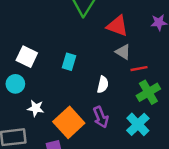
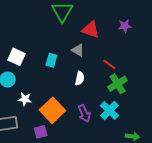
gray triangle: (123, 52) -> (78, 50), moved
red line: (139, 69) -> (109, 64), turned 48
purple arrow: (101, 117) -> (84, 113), moved

